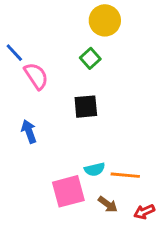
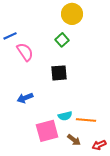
blue line: (14, 53) -> (10, 36), turned -72
blue arrow: (29, 131) -> (25, 98), moved, turned -91

